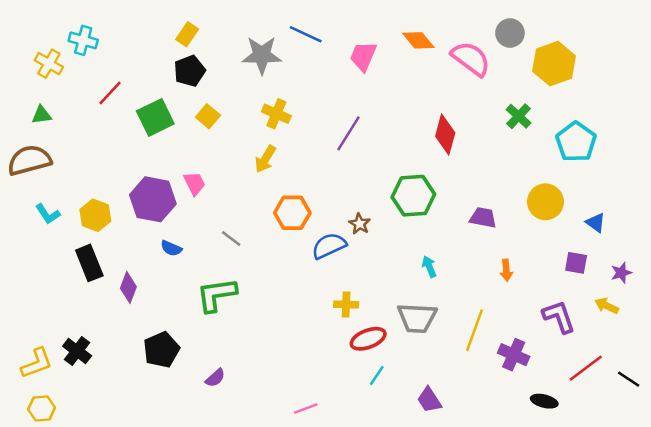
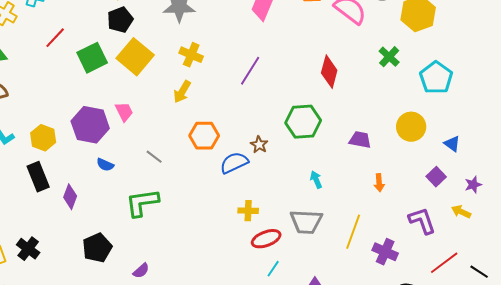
yellow square: (208, 116) -> (135, 57), size x1.8
purple square: (576, 263) -> (436, 177), turned 36

